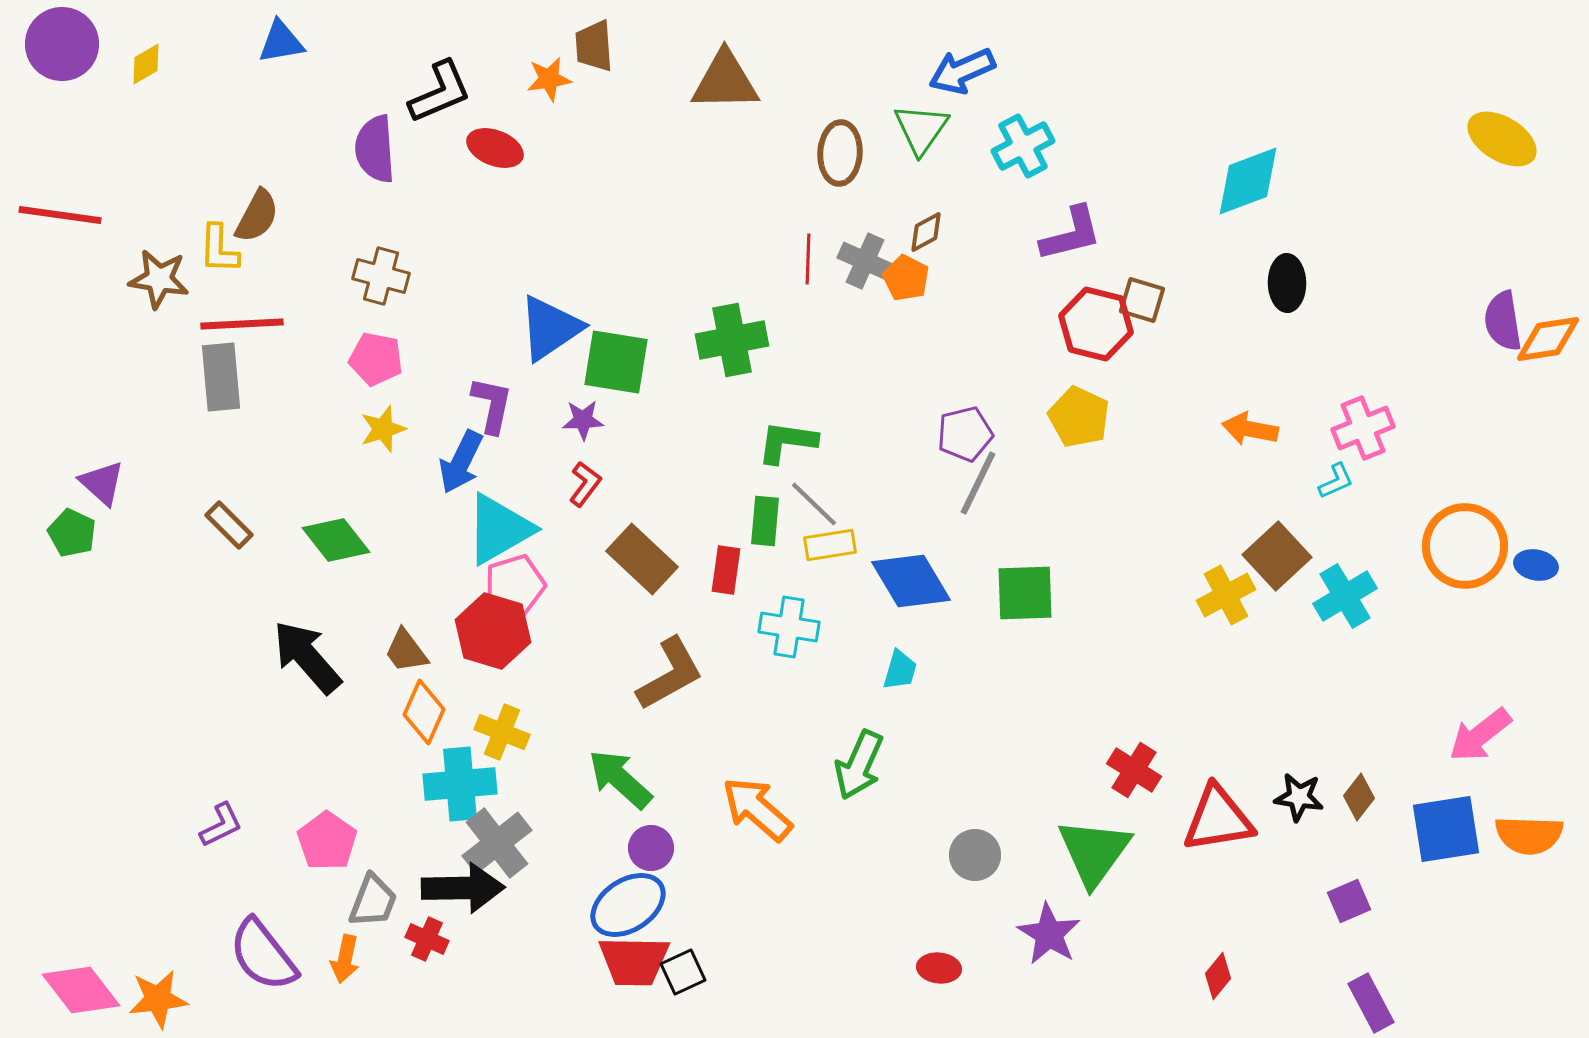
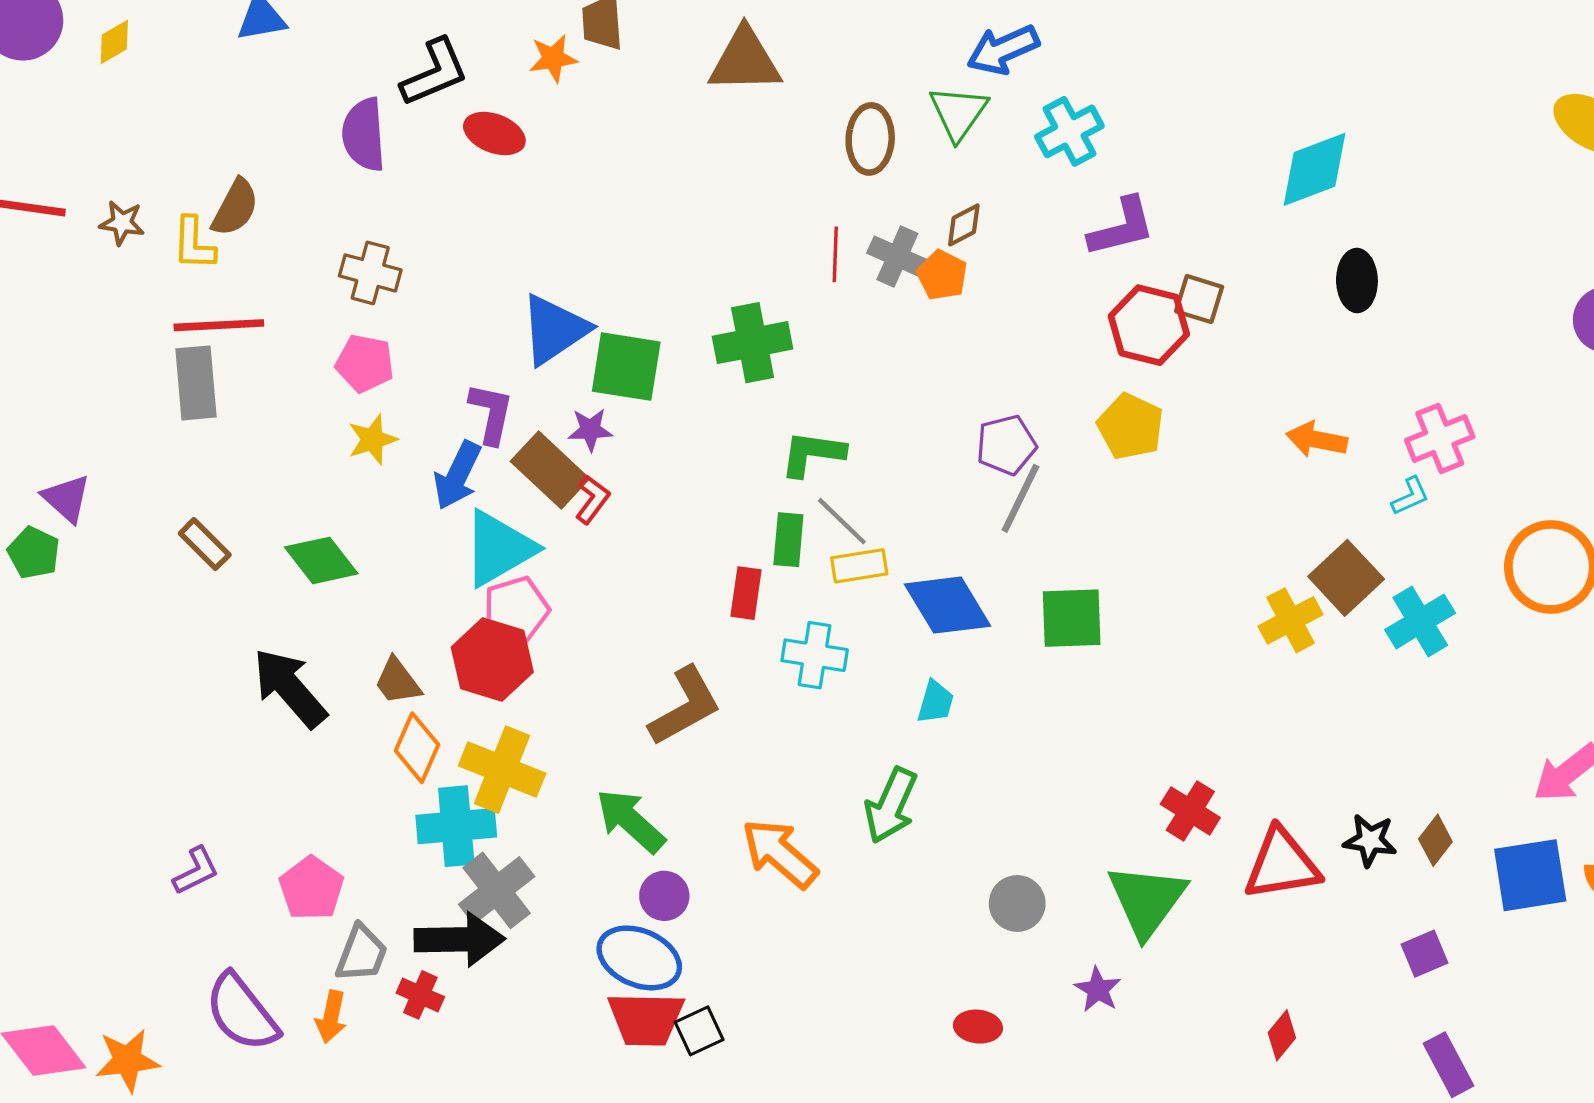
brown star: (159, 279) -> (122, 223), moved, size x0.7
brown rectangle: (642, 559) -> (550, 470), moved
yellow cross: (502, 732) -> (502, 770), size x1.4
blue ellipse: (628, 905) -> (639, 958), turned 56
purple star: (1049, 934) -> (1098, 990), size x0.7

